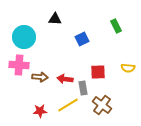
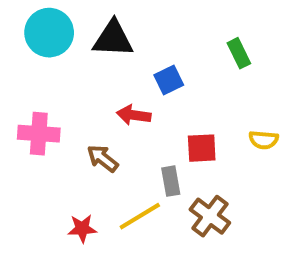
black triangle: (55, 19) -> (113, 39), size x1.5
cyan circle: (24, 37) -> (49, 33), moved
brown arrow: (40, 77) -> (103, 158), moved, turned -147
red arrow: (65, 79) -> (134, 115), moved

